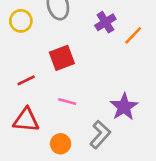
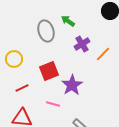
yellow circle: (21, 21) -> (14, 59), moved
purple star: (124, 107) -> (72, 85), moved

